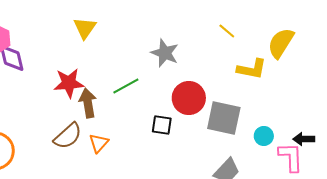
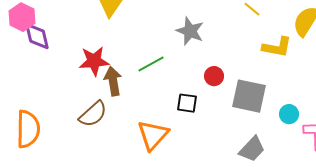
red circle: (189, 98) -> (214, 76), size x0.6
orange triangle: (99, 143) -> (153, 135), moved, size x1.6

